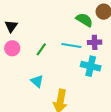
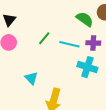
green line: (41, 49) -> (44, 38), moved

